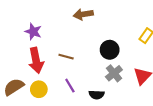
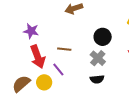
gray cross: (114, 73) -> (98, 58), moved
purple line: (70, 86) -> (58, 70), moved

